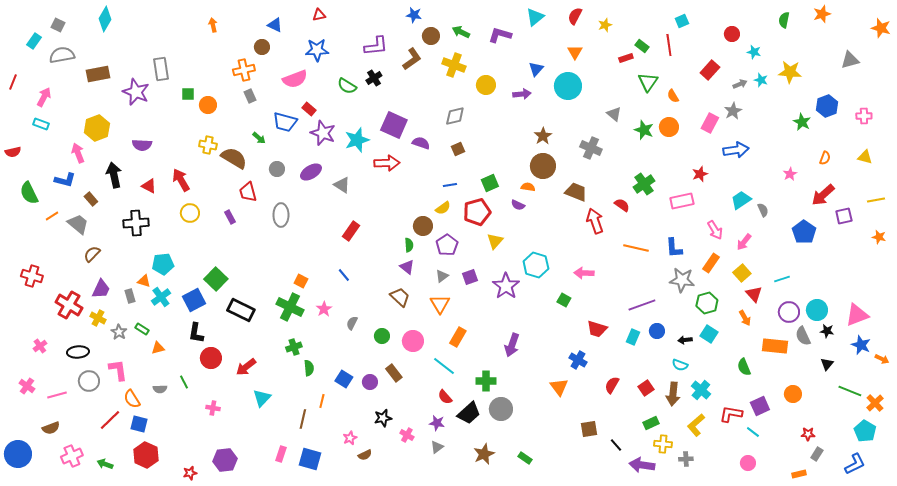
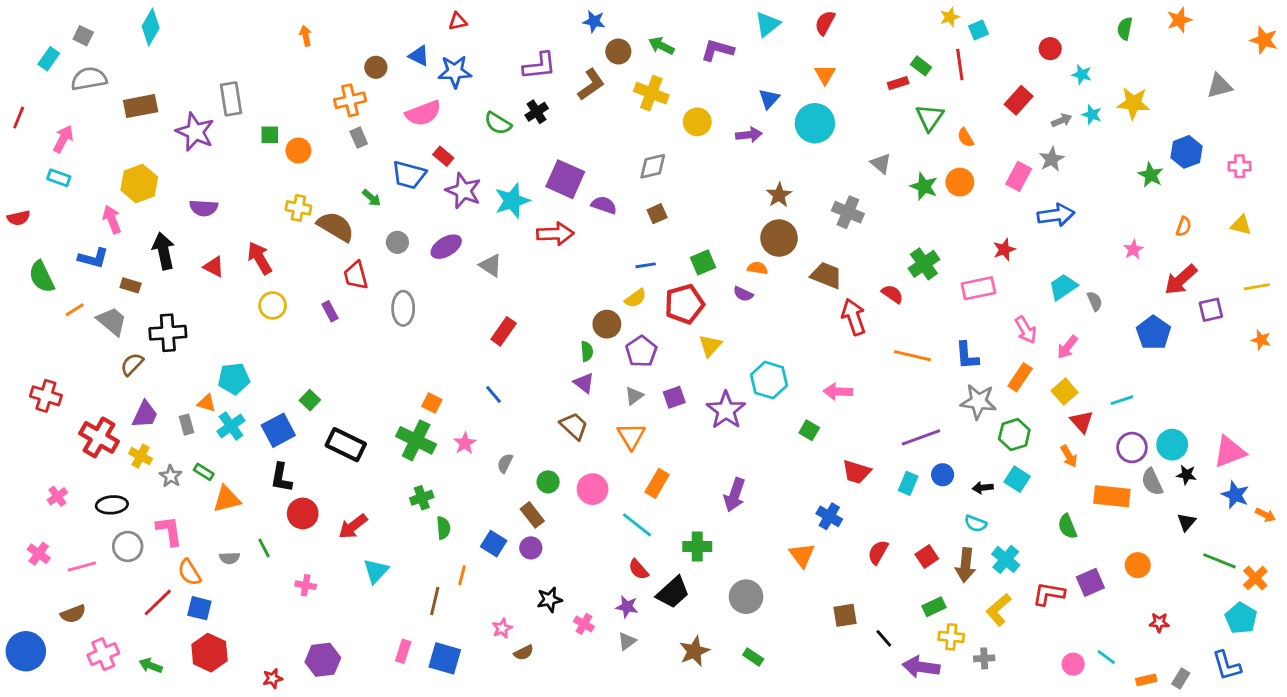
blue triangle: (275, 25) -> (419, 56), moved
yellow star: (605, 25) -> (950, 17), moved
brown rectangle: (91, 199) -> (131, 285), turned -32
black cross: (136, 223) -> (168, 333), moved
green square: (216, 279) -> (310, 400), size x0.6
orange triangle: (158, 348) -> (227, 499), size x1.5
brown rectangle: (394, 373) -> (532, 515), moved
gray circle: (501, 409) -> (746, 597), moved
cyan line: (753, 432) -> (1106, 657), moved
gray rectangle: (817, 454) -> (1181, 678), moved
blue L-shape: (855, 464) -> (1227, 666), turned 100

